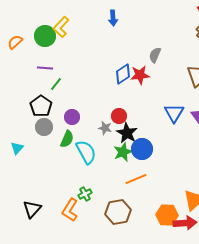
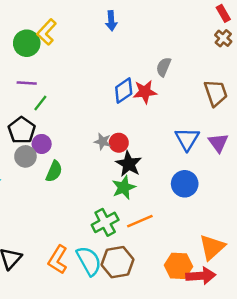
purple circle: (72, 117) -> (42, 144), moved
gray star: (105, 128) -> (103, 141), moved
blue circle: (142, 149) -> (185, 184), moved
cyan semicircle: (86, 152) -> (89, 261), moved
green cross: (85, 194) -> (105, 222), moved, size x1.5

